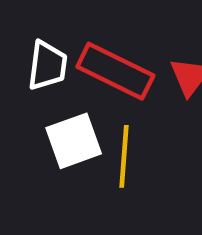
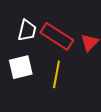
white square: (74, 141) -> (21, 67), moved

